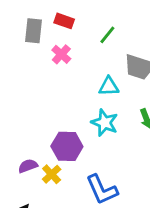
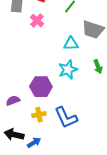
cyan star: (105, 123) -> (68, 70), turned 30
yellow cross: (52, 174) -> (39, 115), moved, turned 32

